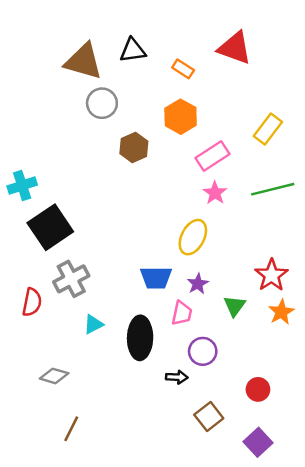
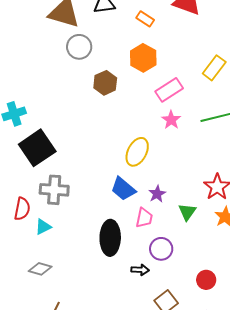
yellow ellipse: (193, 237) -> (137, 152), moved
blue trapezoid: (156, 278) -> (123, 189), turned 40
gray cross: (71, 279) -> (54, 190), turned 32
cyan triangle: (93, 324) -> (43, 227), moved

